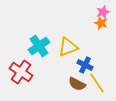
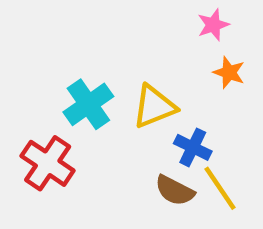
pink star: (103, 12) -> (213, 25), moved
orange star: (101, 23) -> (229, 73), moved

